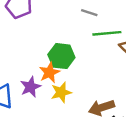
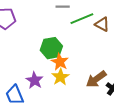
orange star: (49, 73) -> (60, 62), moved

